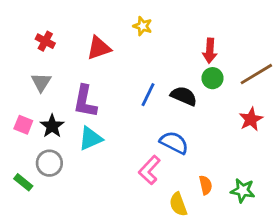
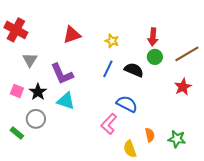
yellow star: (143, 26) -> (112, 41), moved
red cross: (45, 41) -> (16, 30), moved, size x1.6
purple L-shape: (85, 101) -> (62, 74), turned -35
cyan triangle: (90, 138) -> (66, 101), turned 42

